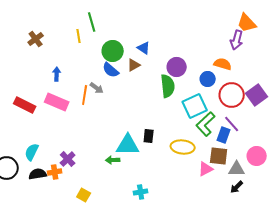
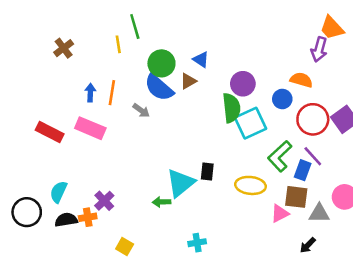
blue semicircle: (111, 70) -> (159, 88), size x1.4
orange line: (85, 95) -> (112, 93), moved
cyan square: (195, 106) -> (250, 123), moved
cyan triangle: (128, 145) -> (181, 183), turned -40
black arrow: (237, 187) -> (308, 245), moved

